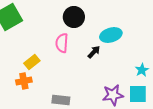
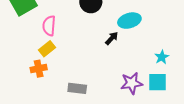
pink semicircle: (62, 43) -> (49, 26), moved

